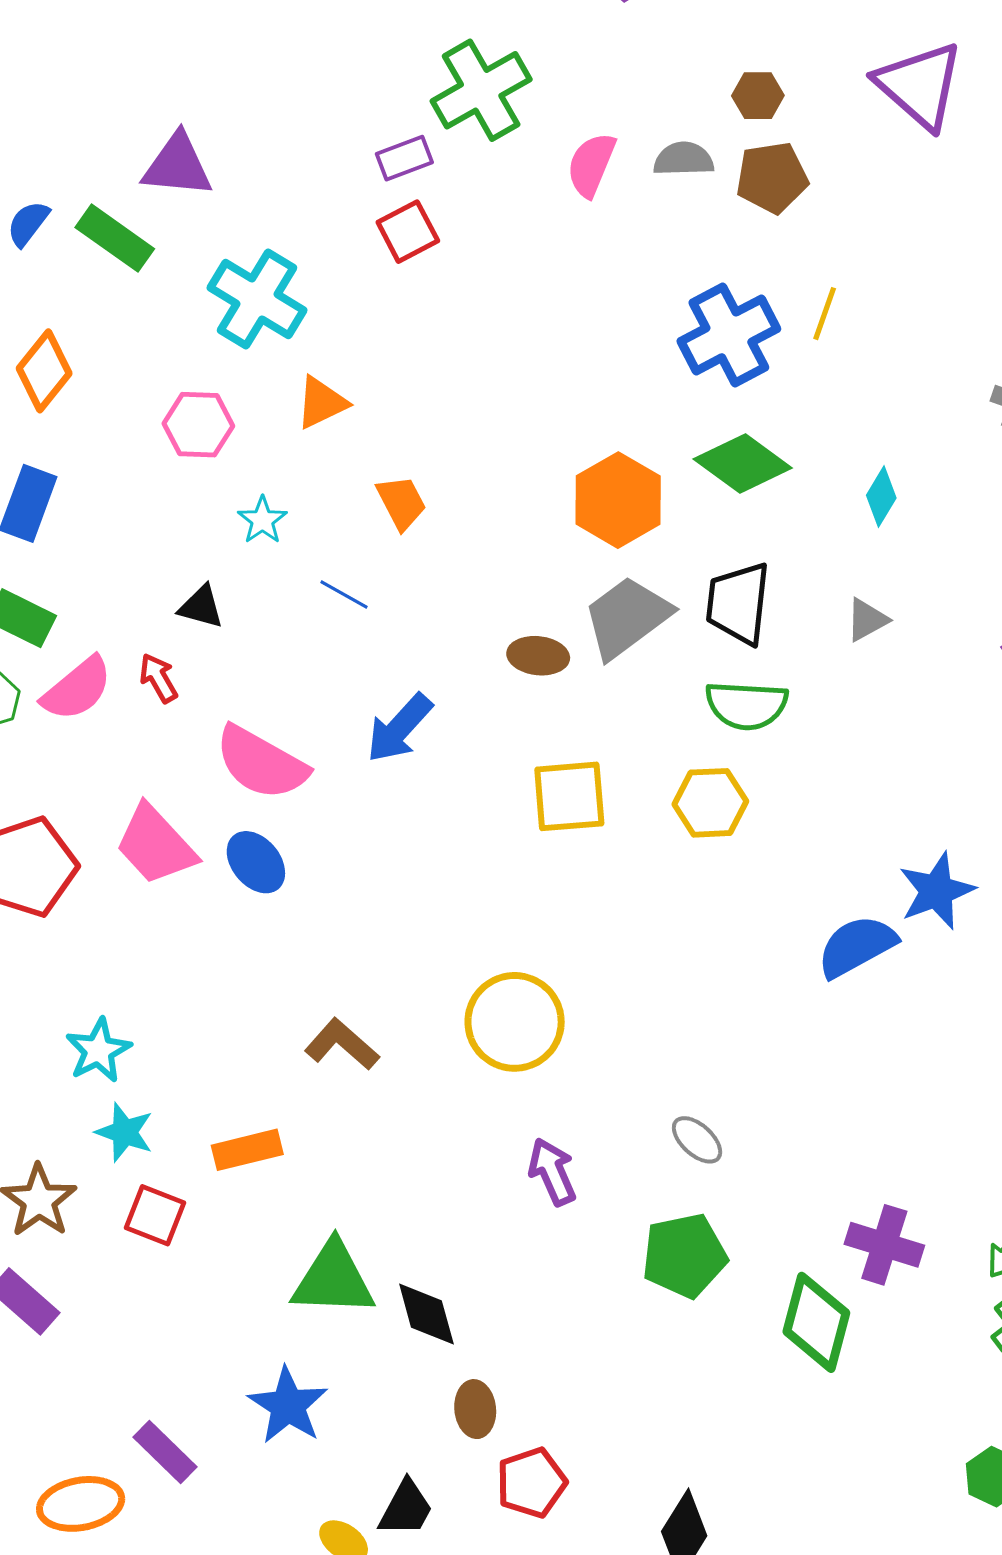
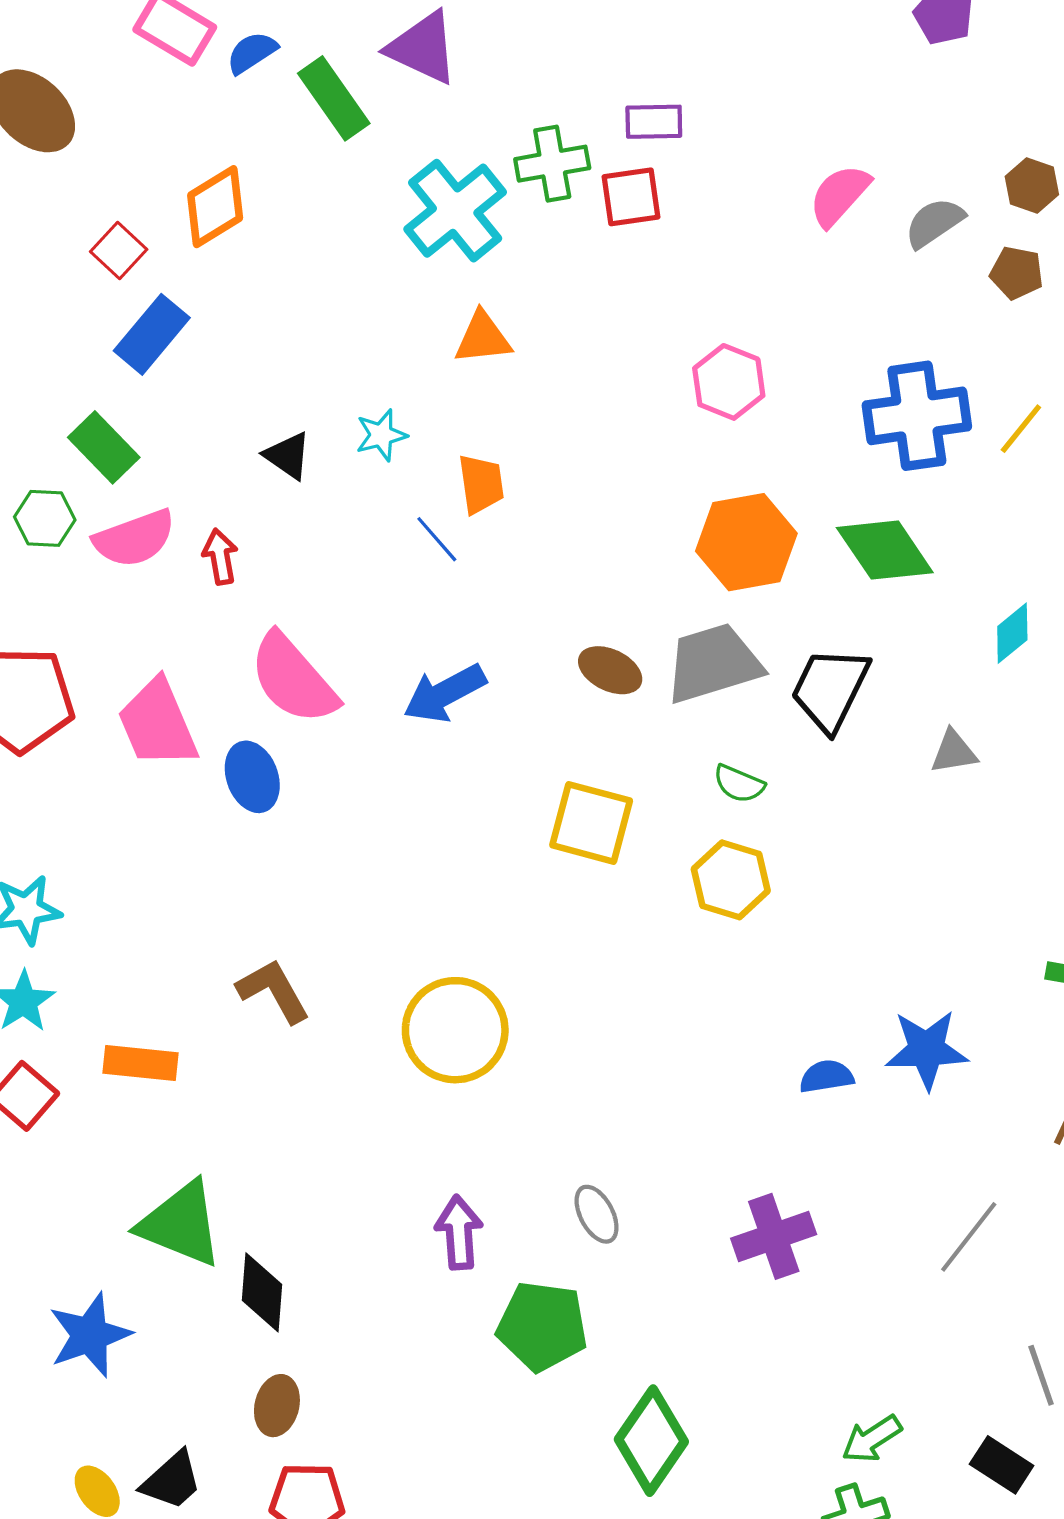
green cross: (481, 90) -> (552, 164), moved, size x0.7
gray semicircle: (684, 159) -> (934, 223), turned -52
brown pentagon: (772, 177) -> (1017, 273), size x0.7
pink hexagon: (198, 425) -> (729, 382), moved
orange trapezoid: (401, 503) -> (481, 484), moved
black triangle: (201, 607) -> (288, 456), moved
green semicircle: (747, 705) -> (739, 784), moved, size x0.6
blue semicircle: (857, 946) -> (827, 1077), size x0.6
purple arrow: (552, 1172) -> (459, 1232), moved
purple cross: (884, 1245) -> (774, 1236), moved, turned 34

